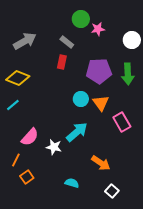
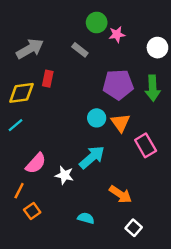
red rectangle: (62, 62) -> (48, 79), moved
yellow diamond: (18, 78) -> (21, 93), turned -30

